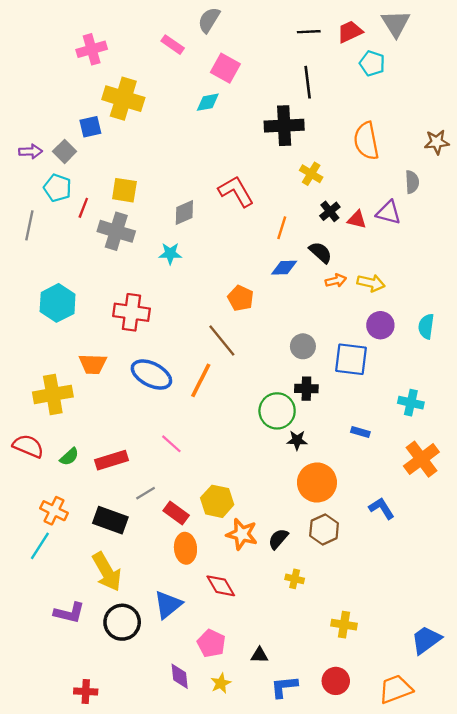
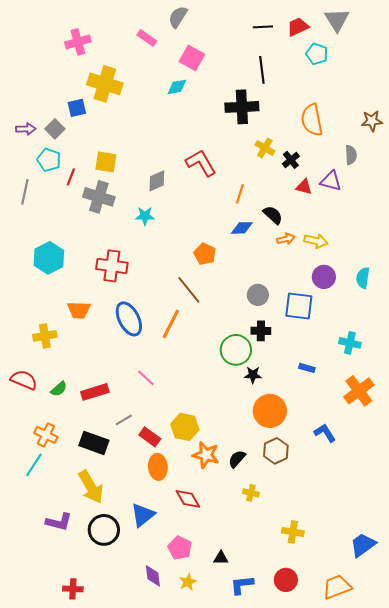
black cross: (330, 211) -> (291, 160), moved
blue ellipse: (151, 375) -> (129, 319), turned 36
yellow cross: (53, 394) -> (45, 336), size x0.7

